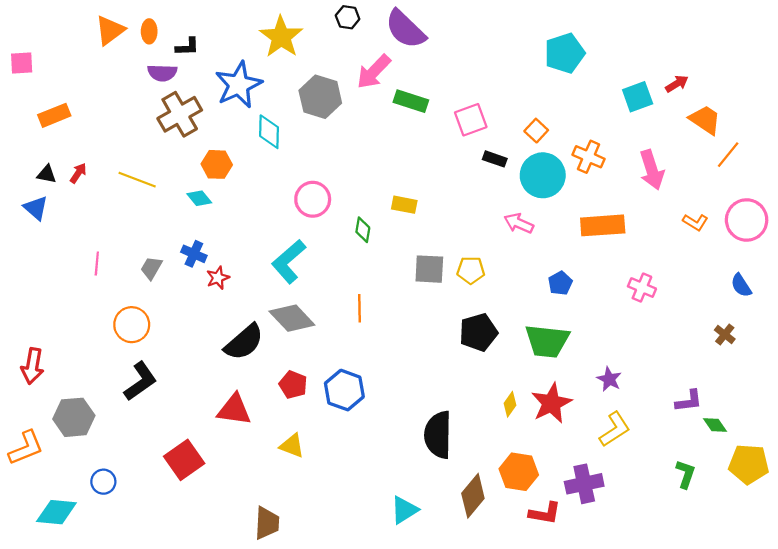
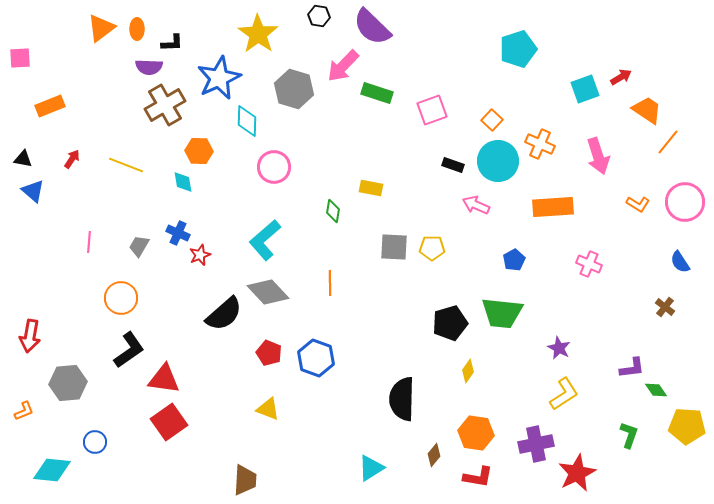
black rectangle: (495, 159) -> (453, 165), moved
black triangle: (47, 174) -> (23, 159), moved
cyan diamond: (199, 198) -> (183, 182), turned 30
pink circle: (313, 199) -> (274, 167), moved
black pentagon: (478, 332) -> (450, 323), moved
red star: (551, 403) -> (577, 473), moved
red triangle: (234, 410) -> (164, 379), moved
orange L-shape: (26, 448) -> (24, 411), size x0.6
brown diamond: (473, 496) -> (434, 455), size x0.6
red L-shape: (545, 513) -> (478, 477), moved

